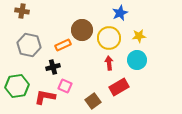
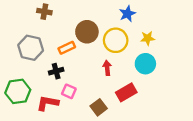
brown cross: (22, 11) -> (44, 12), moved
red arrow: (109, 63) -> (107, 68), moved

